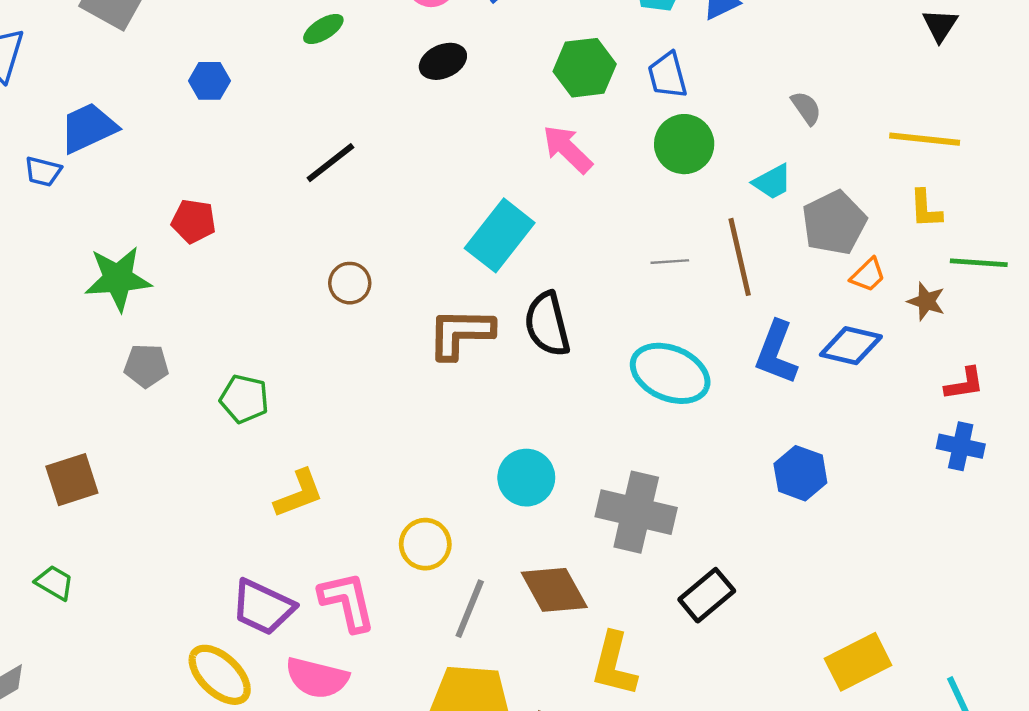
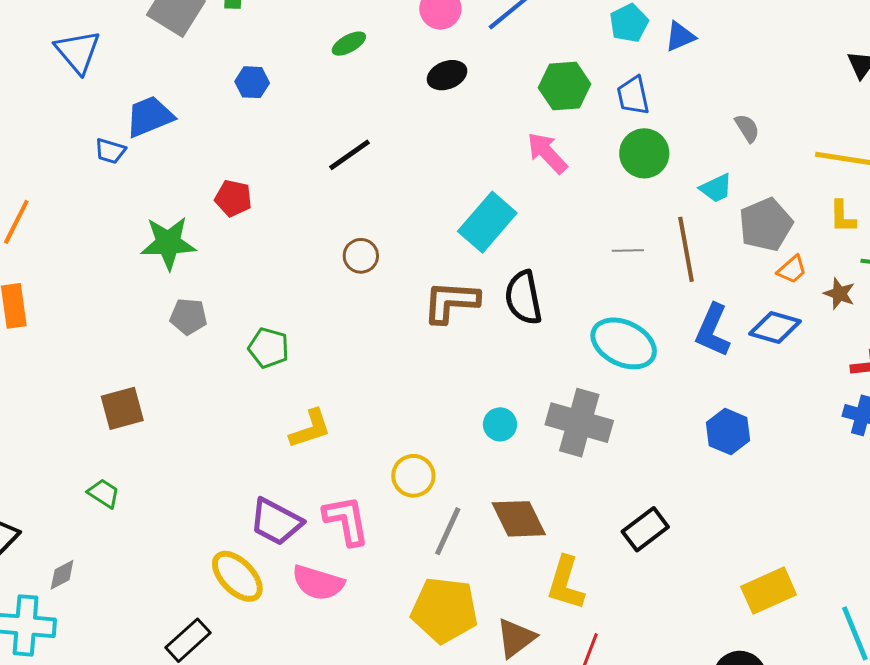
cyan circle: (526, 478) -> (500, 424), size x0.7
gray cross: (636, 512) -> (579, 423), moved

